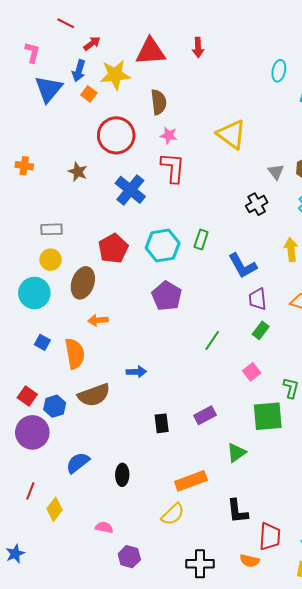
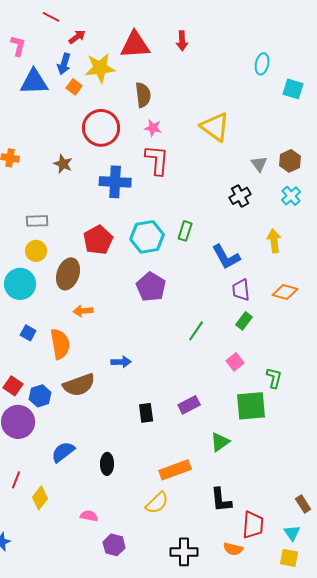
blue triangle: (48, 89) -> (34, 82), turned 48
blue cross: (130, 190) -> (115, 182), turned -36

